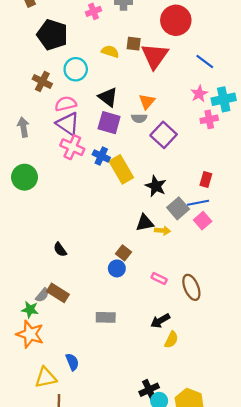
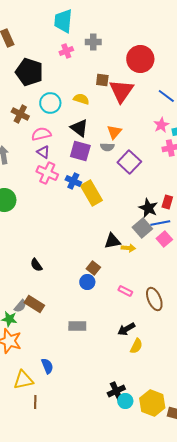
yellow semicircle: (110, 51) -> (81, 99), moved
purple triangle: (68, 124) -> (43, 152), size x0.6
black star: (156, 186) -> (148, 208), moved

